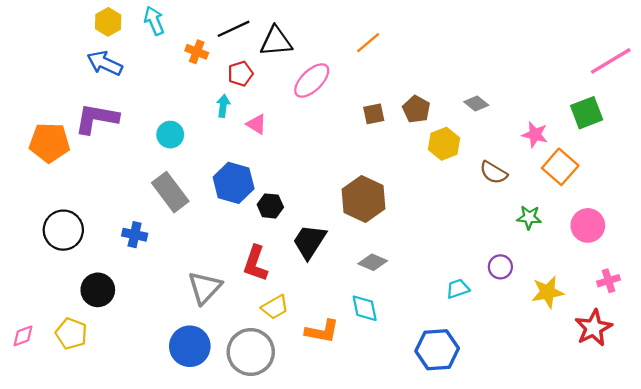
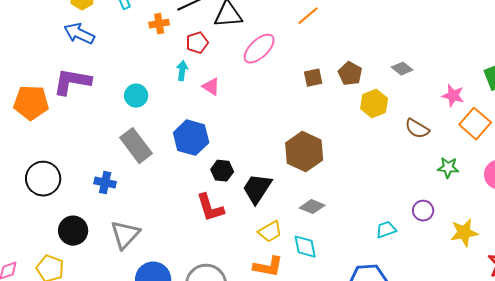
orange cross: (197, 52) -> (159, 24), turned -30
black hexagon: (270, 206) -> (222, 171), moved
red L-shape: (255, 263) -> (210, 208), turned -36
gray triangle: (205, 288) -> (125, 235), moved
yellow trapezoid: (275, 307) -> (270, 232), moved

